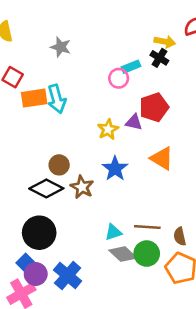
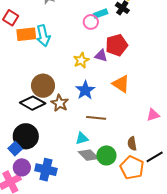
brown circle: (59, 165) -> (43, 86), size x1.5
brown line: (147, 227) -> (96, 118), moved
blue square: (26, 263) -> (15, 149), moved
blue cross: (68, 276) -> (46, 170), turned -30

